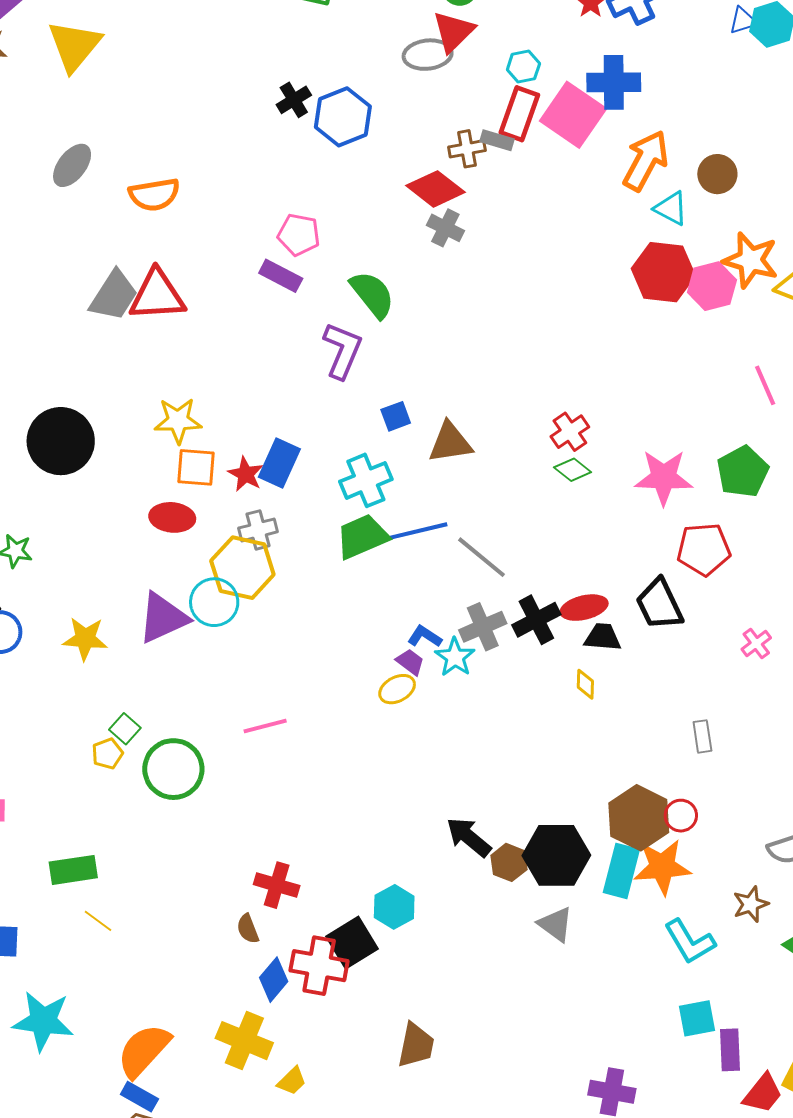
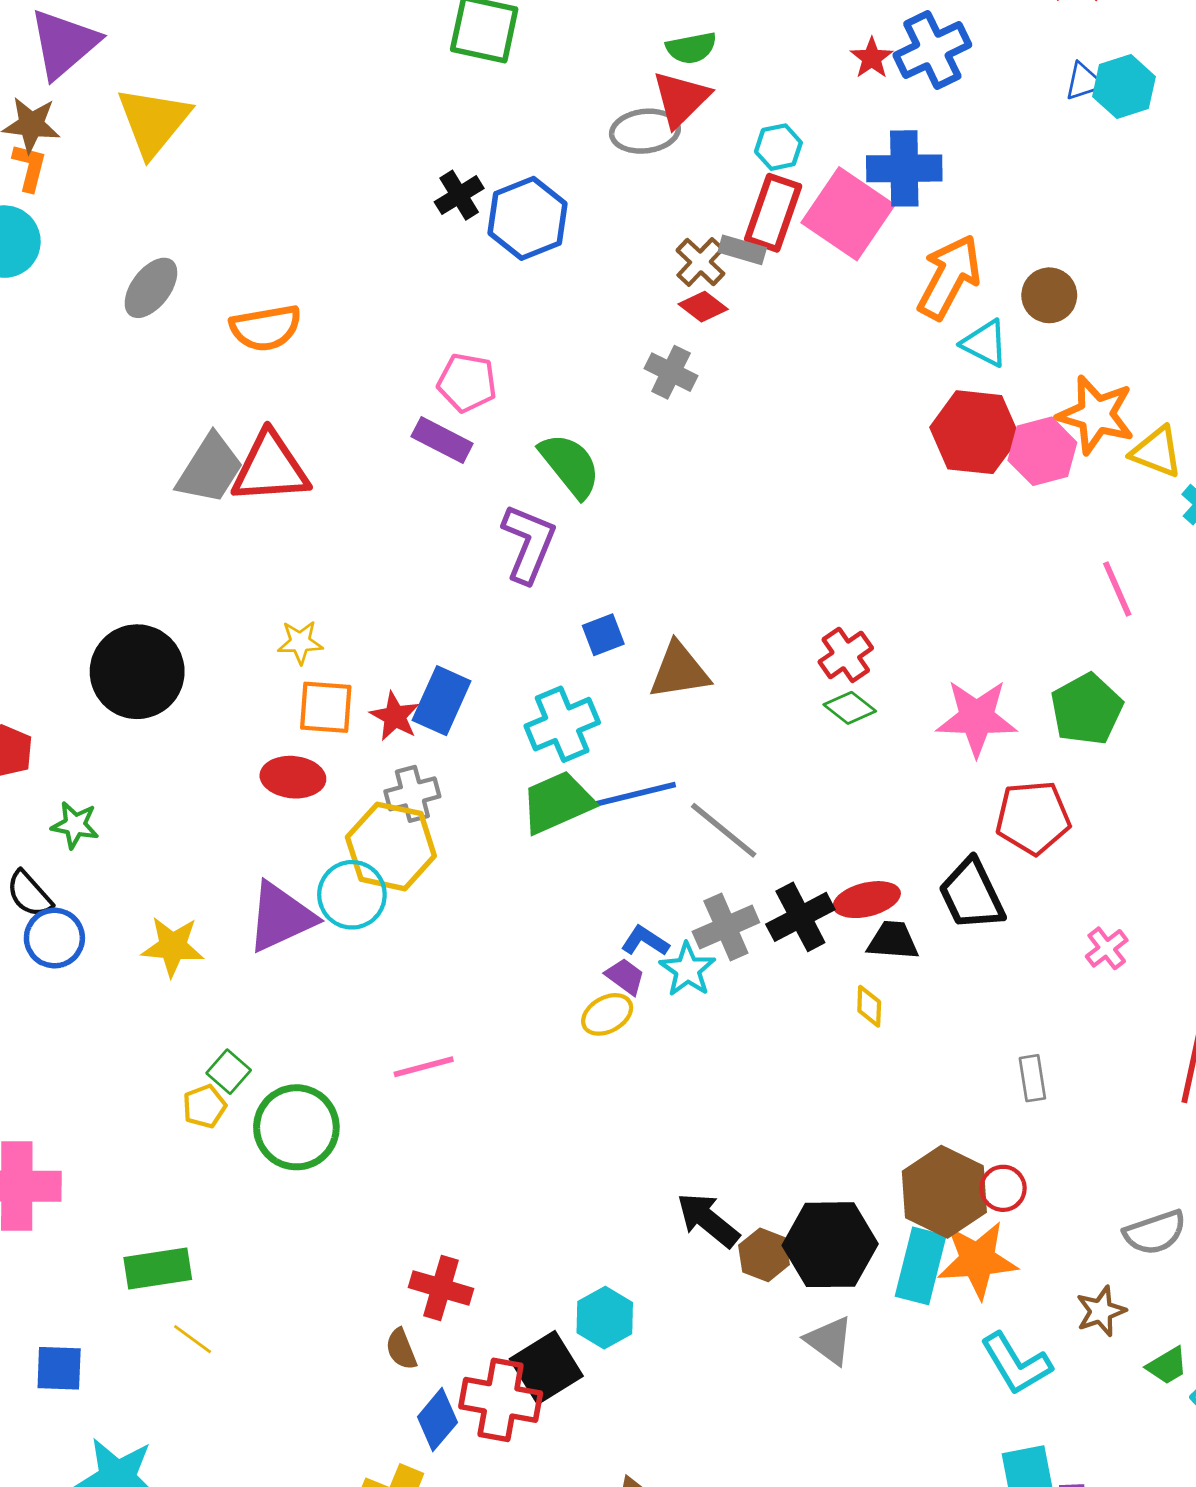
brown cross: (467, 149) -> (700, 262), turned -36
red diamond: (436, 189) -> (703, 307), moved, size x0.6
yellow star: (178, 421) -> (300, 642), size x0.7

